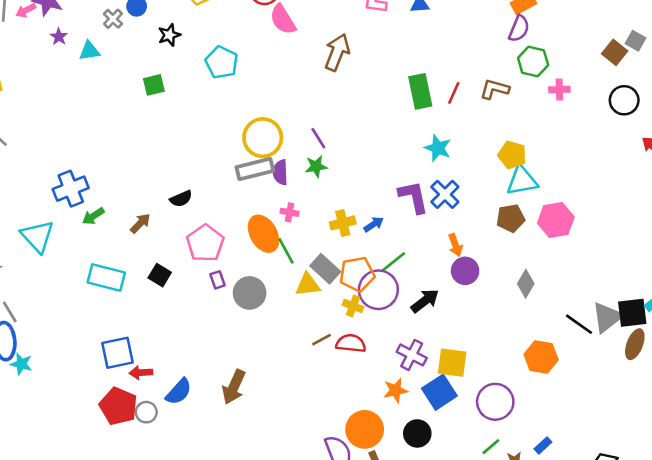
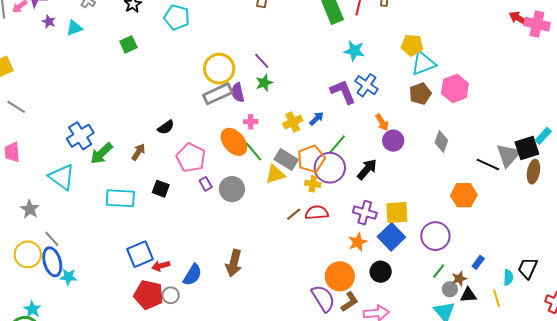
green arrow: (93, 216) -> (101, 153), size x1.4

